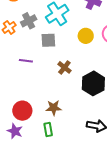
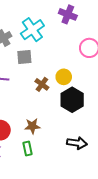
yellow circle: (86, 36) -> (64, 77), moved

